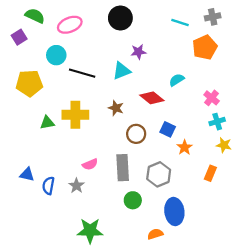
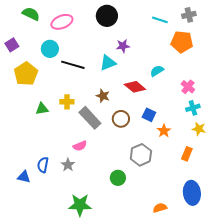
purple square: (19, 37) -> (12, 45), moved
orange pentagon: (205, 47) -> (182, 42), turned 30
yellow pentagon: (29, 83) -> (26, 74), turned -30
yellow cross: (75, 115) -> (67, 102), size x0.6
gray rectangle: (123, 168) -> (90, 118), moved, turned -40
blue triangle: (27, 174) -> (24, 177), moved
blue ellipse: (174, 212) -> (192, 193), moved
orange semicircle: (155, 234) -> (160, 208), moved

